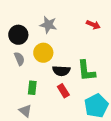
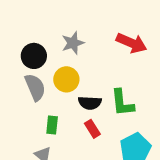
gray star: (48, 25) -> (73, 43), turned -30
red arrow: (93, 25) -> (131, 43), size x1.6
gray semicircle: (19, 59) -> (35, 87), size x1.5

